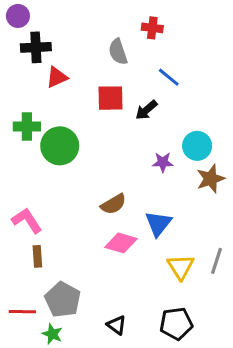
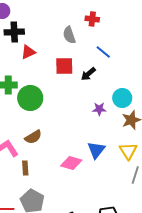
brown semicircle: (113, 204) -> (33, 137), moved
brown rectangle: (37, 256) -> (25, 168), moved
yellow triangle: (181, 267) -> (128, 151), moved

